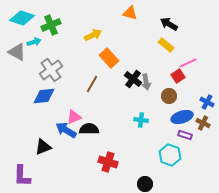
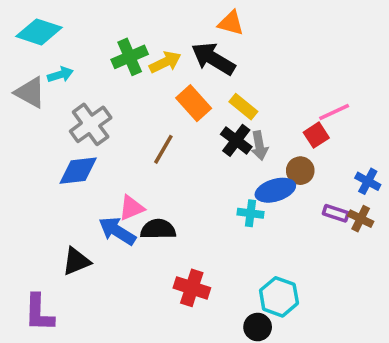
black arrow: (169, 24) -> (213, 59), moved, size x1.4
green cross: (51, 25) -> (130, 57), moved
yellow rectangle: (166, 45) -> (243, 107), moved
blue ellipse: (182, 117) -> (275, 190), moved
purple rectangle: (185, 135) -> (336, 213), moved
cyan hexagon: (170, 155) -> (279, 297), moved

